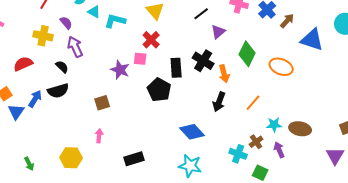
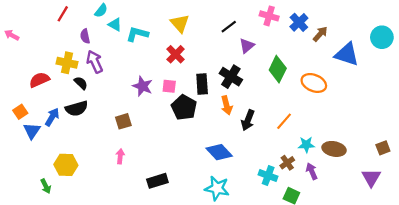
purple semicircle: (66, 23) -> (85, 36), turned -152
yellow cross: (43, 36) -> (67, 63), moved
pink square: (140, 59) -> (169, 86), moved
orange arrow: (224, 74) -> (227, 105), moved
yellow hexagon: (71, 158) -> (66, 165), moved

